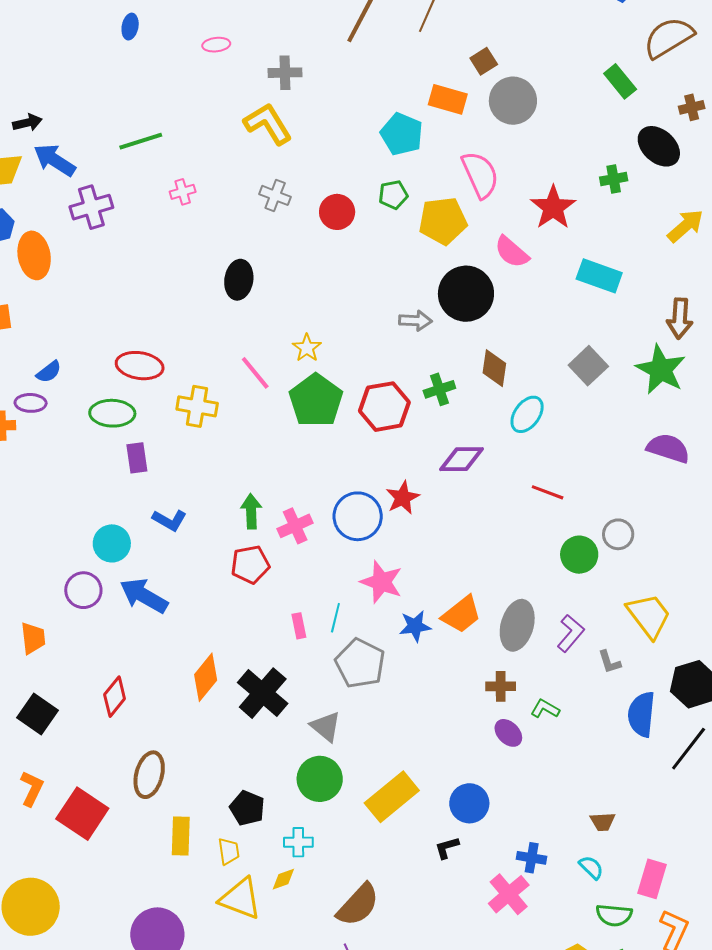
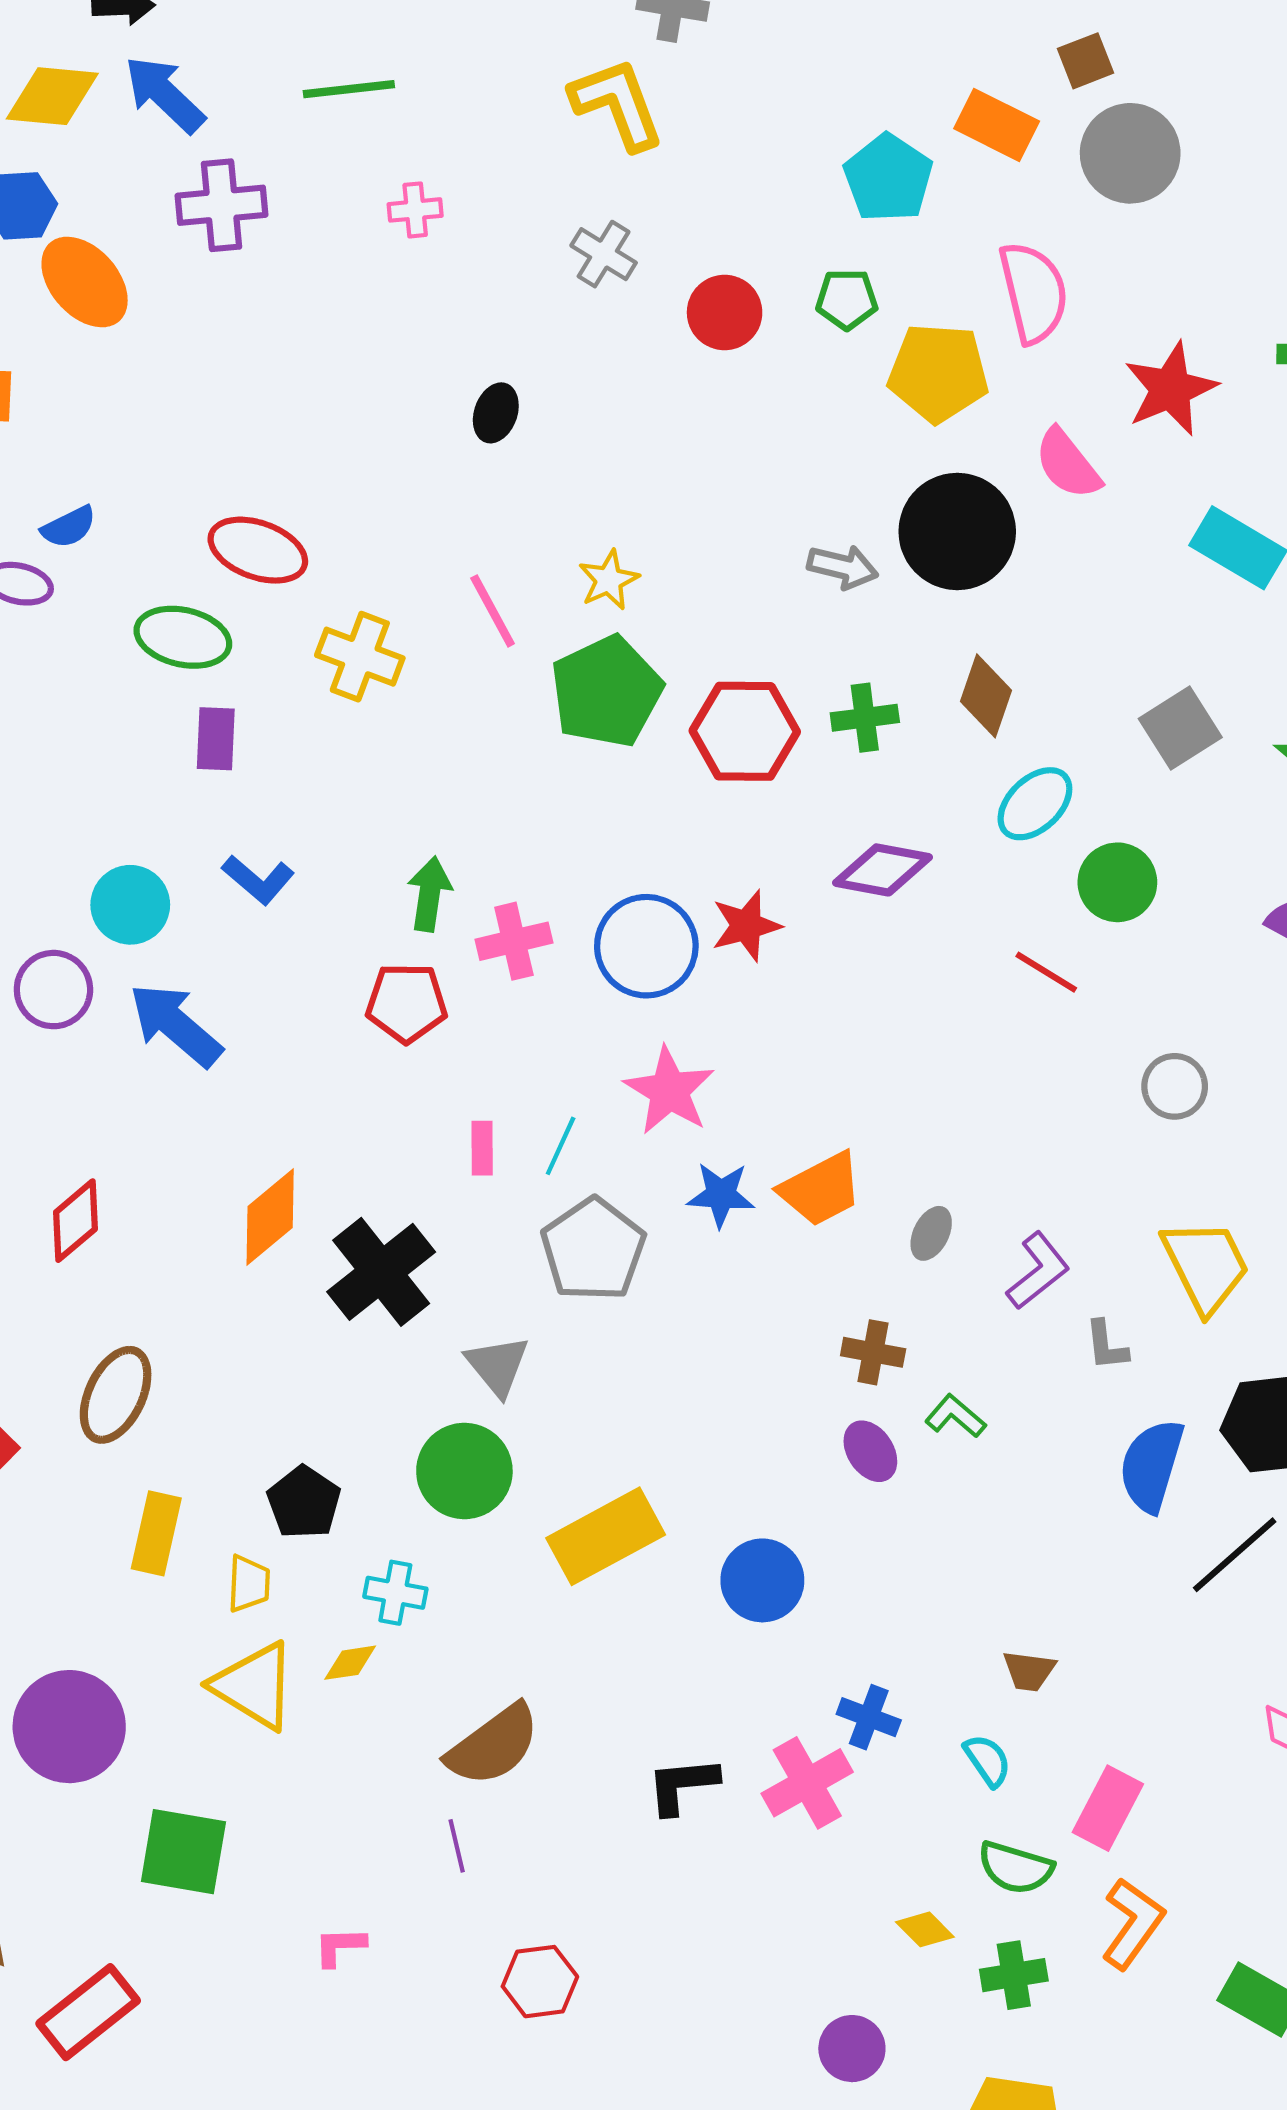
orange ellipse: (34, 255) -> (85, 282), turned -42
black ellipse: (239, 280) -> (496, 413), size x0.7
green circle: (579, 555) -> (1117, 882), moved
gray ellipse: (517, 625) -> (931, 1233), size x0.5
black L-shape: (447, 848) -> (682, 1785), moved, size x1.4

